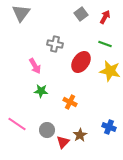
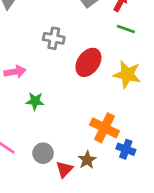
green line: (105, 44) -> (126, 29), moved
pink arrow: (35, 66) -> (15, 72), moved, turned -70
orange cross: (70, 102) -> (104, 128), moved, size x1.5

